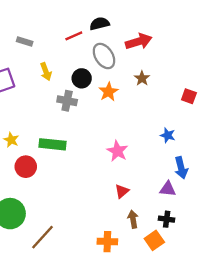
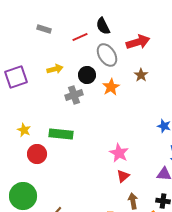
black semicircle: (100, 24) -> (103, 26), turned -102
gray rectangle: (25, 41) -> (44, 29), moved
yellow arrow: (46, 72) -> (55, 69), turned -84
gray cross: (67, 101) -> (74, 95), turned -30
pink star: (117, 151) -> (119, 153), moved

